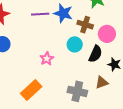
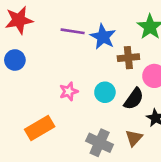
brown cross: (85, 25) -> (128, 58), turned -35
cyan circle: (75, 44) -> (105, 92), moved
brown triangle: (102, 82) -> (134, 138), turned -40

